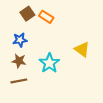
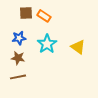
brown square: (27, 14) -> (26, 13), turned 32
cyan star: (49, 63) -> (47, 44), moved

